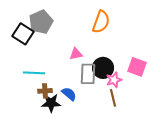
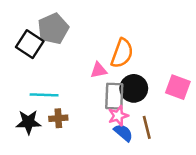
orange semicircle: (101, 22) -> (122, 53), moved
pink star: (114, 80) -> (118, 116), moved
blue semicircle: (69, 94) -> (123, 133), moved
black star: (51, 103) -> (28, 122), moved

